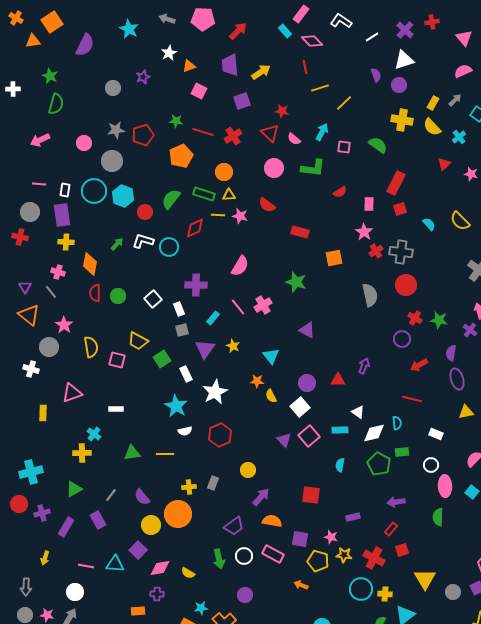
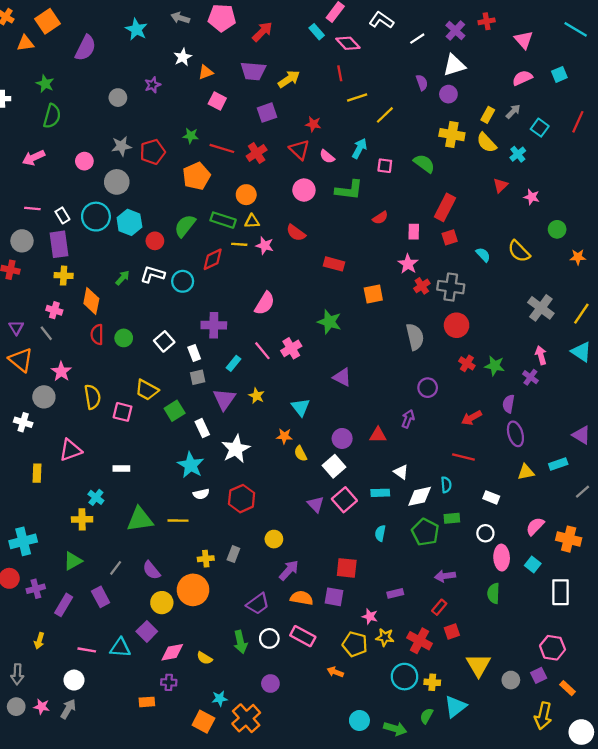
purple trapezoid: (230, 65) -> (253, 71), turned -80
white rectangle: (65, 190) -> (62, 215), turned -40
purple circle: (402, 339) -> (428, 388), moved
green triangle: (132, 453) -> (140, 519), size x1.4
purple square: (300, 539) -> (334, 597), moved

